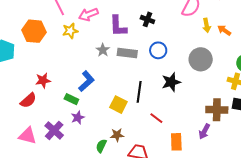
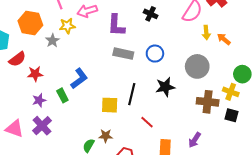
black cross: (147, 19) -> (151, 14), moved
gray star: (103, 50) -> (52, 41), moved
green rectangle: (71, 99) -> (62, 95), turned 32
red semicircle: (28, 100) -> (17, 59), moved
yellow square: (118, 105) -> (110, 105), turned -30
brown cross: (217, 110) -> (208, 102), moved
purple star: (78, 118) -> (39, 100), moved

